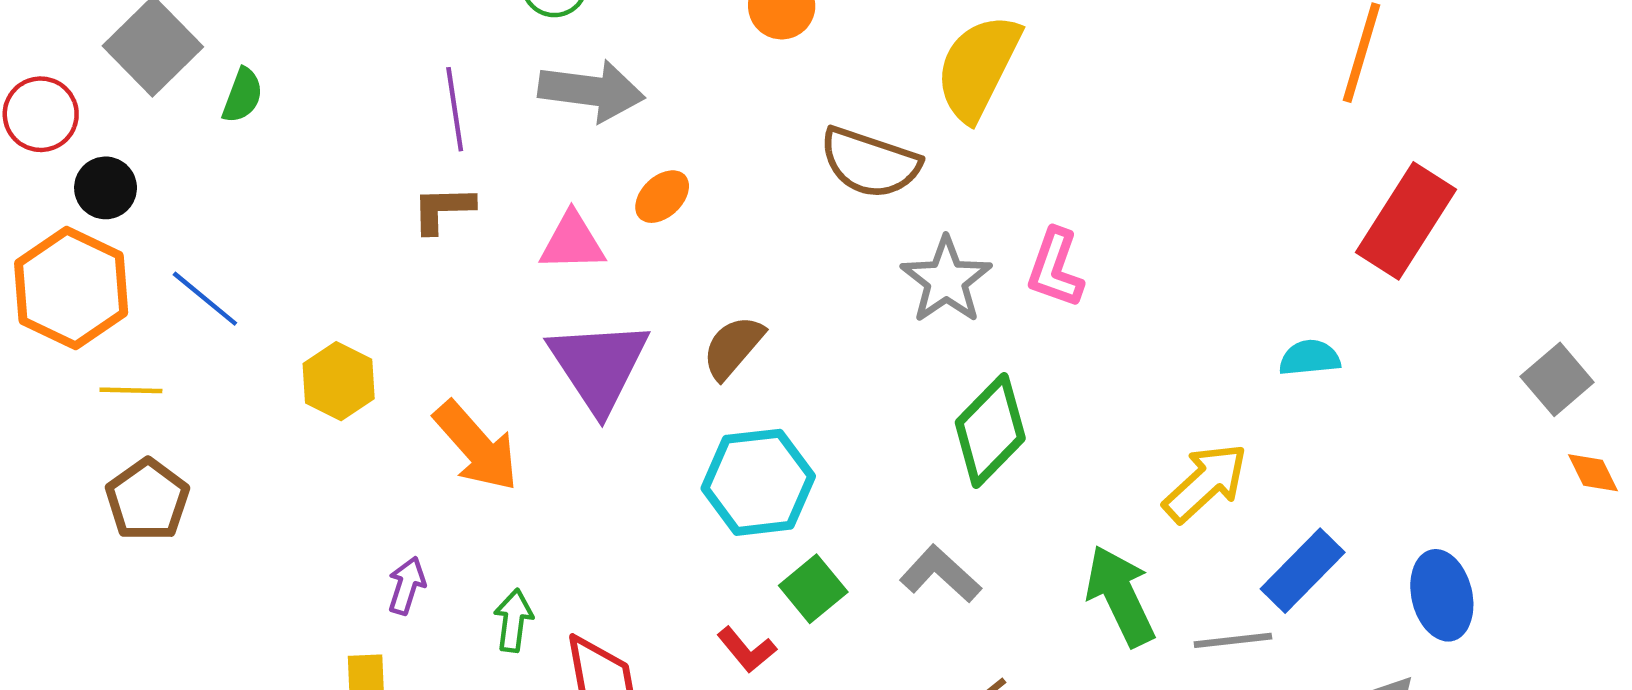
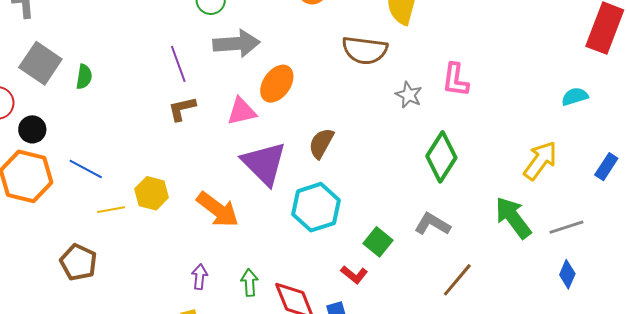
orange ellipse: (662, 197) -> (277, 84), size x1.5
gray star: (946, 280) -> (409, 95), size x0.7
yellow line: (131, 390) -> (111, 210), moved
cyan hexagon: (758, 482) -> (316, 207), moved
blue rectangle: (1303, 571) -> (606, 167), moved, size x0.7

